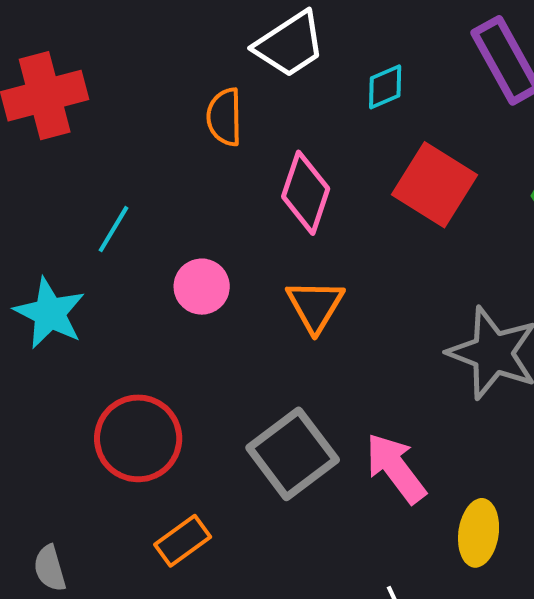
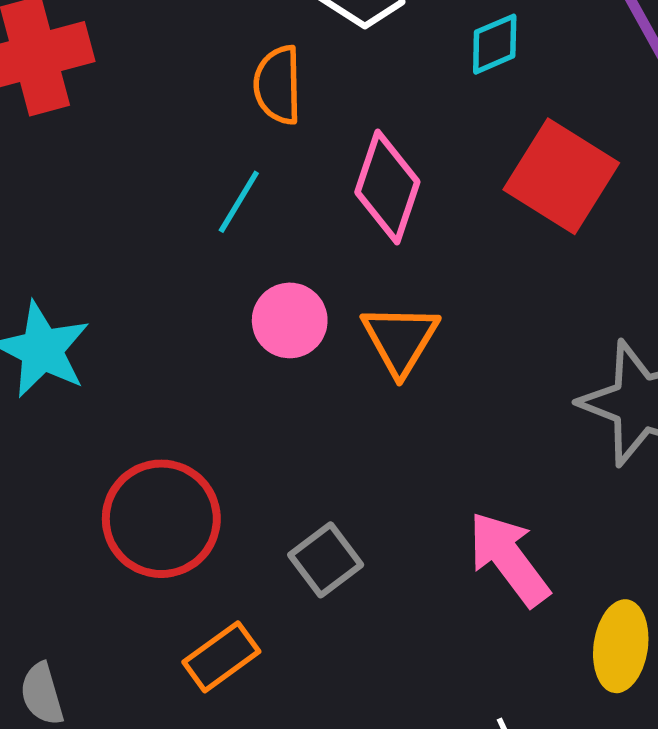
cyan line: (114, 229) -> (239, 202), moved
pink circle: (202, 287) -> (290, 320), moved
gray square: (293, 454) -> (326, 560), moved, size x0.6

